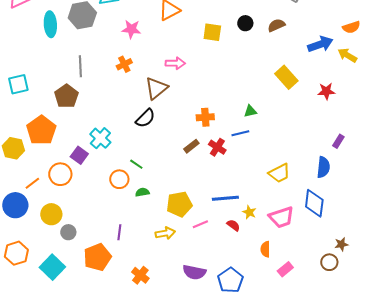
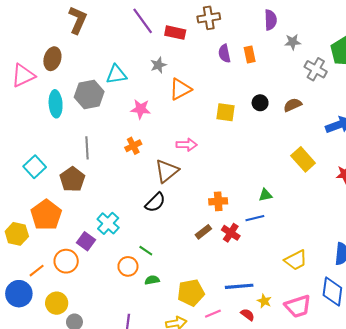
cyan square: (18, 84) -> (35, 167), moved, turned -30

